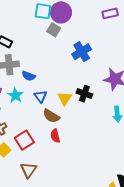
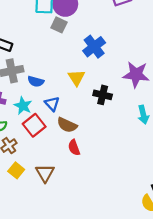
yellow triangle: (65, 98) -> (76, 78), moved
red square: (24, 140) -> (34, 125), moved
brown triangle: (29, 170) -> (45, 173), moved

